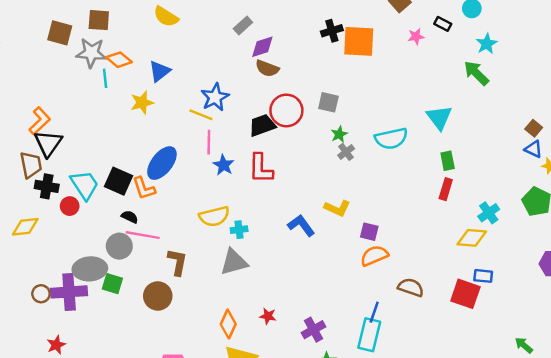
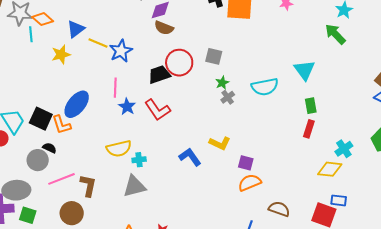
yellow line: (201, 115) -> (98, 43), moved
red L-shape: (261, 168) -> (157, 110), turned -36
pink line: (143, 235) -> (61, 179), moved, turned -32
gray circle: (119, 246) -> (38, 160), moved
green square: (112, 284) -> (28, 215), moved

